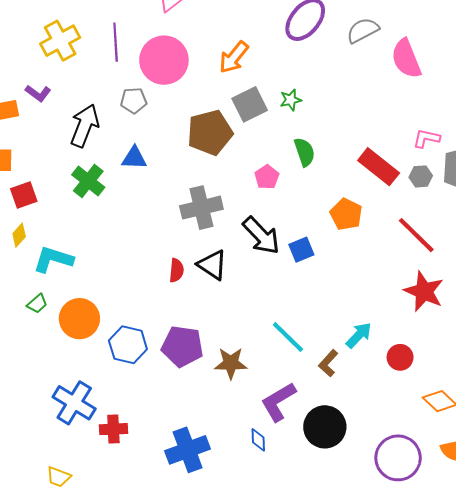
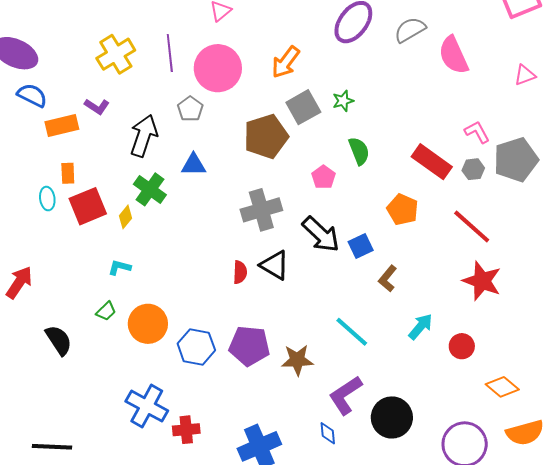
gray pentagon: (134, 100) -> (190, 109), turned -30
pink L-shape: (427, 138) -> (477, 132), turned 52
red square: (24, 195) -> (88, 206), size x1.4
yellow diamond: (19, 235) -> (126, 217), moved
cyan L-shape: (53, 259) -> (119, 267), size x0.6
brown L-shape: (328, 363) -> (388, 279), moved

